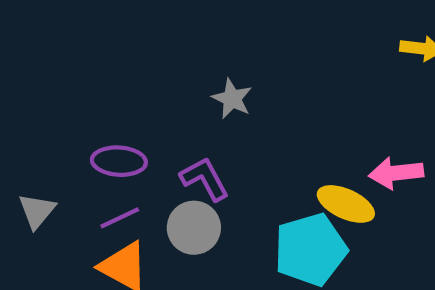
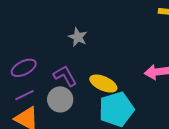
purple ellipse: (119, 161) -> (24, 68), turned -30
yellow ellipse: (346, 204) -> (103, 84), moved

